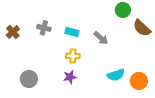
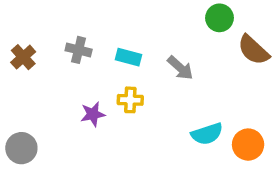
purple star: (70, 77) -> (93, 114), moved
gray circle: (29, 79) -> (21, 148), moved

